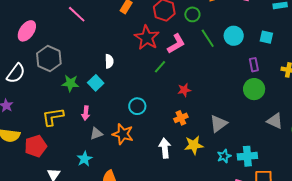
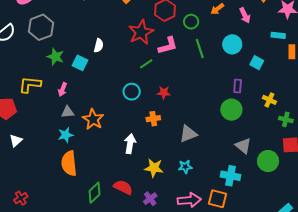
cyan circle: (234, 36) -> (232, 44), moved
cyan square: (96, 83) -> (80, 63), turned -35
cyan circle: (137, 106) -> (132, 92), moved
yellow star: (194, 145) -> (154, 168), moved
cyan cross: (247, 156) -> (231, 176), moved
cyan star: (84, 159) -> (66, 135), moved

